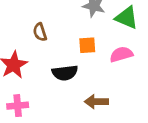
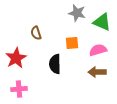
black semicircle: (65, 73) -> (55, 64), turned 96
brown arrow: (96, 102) -> (97, 72), moved

